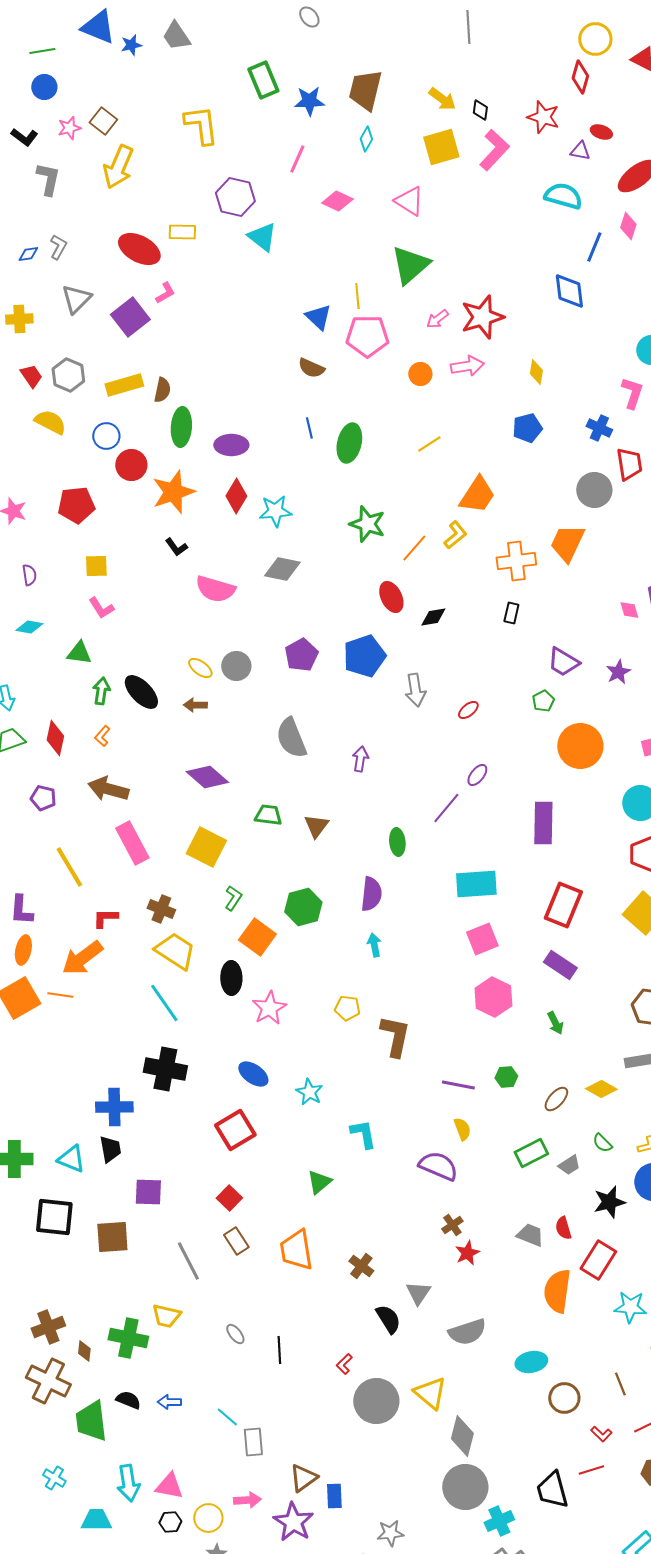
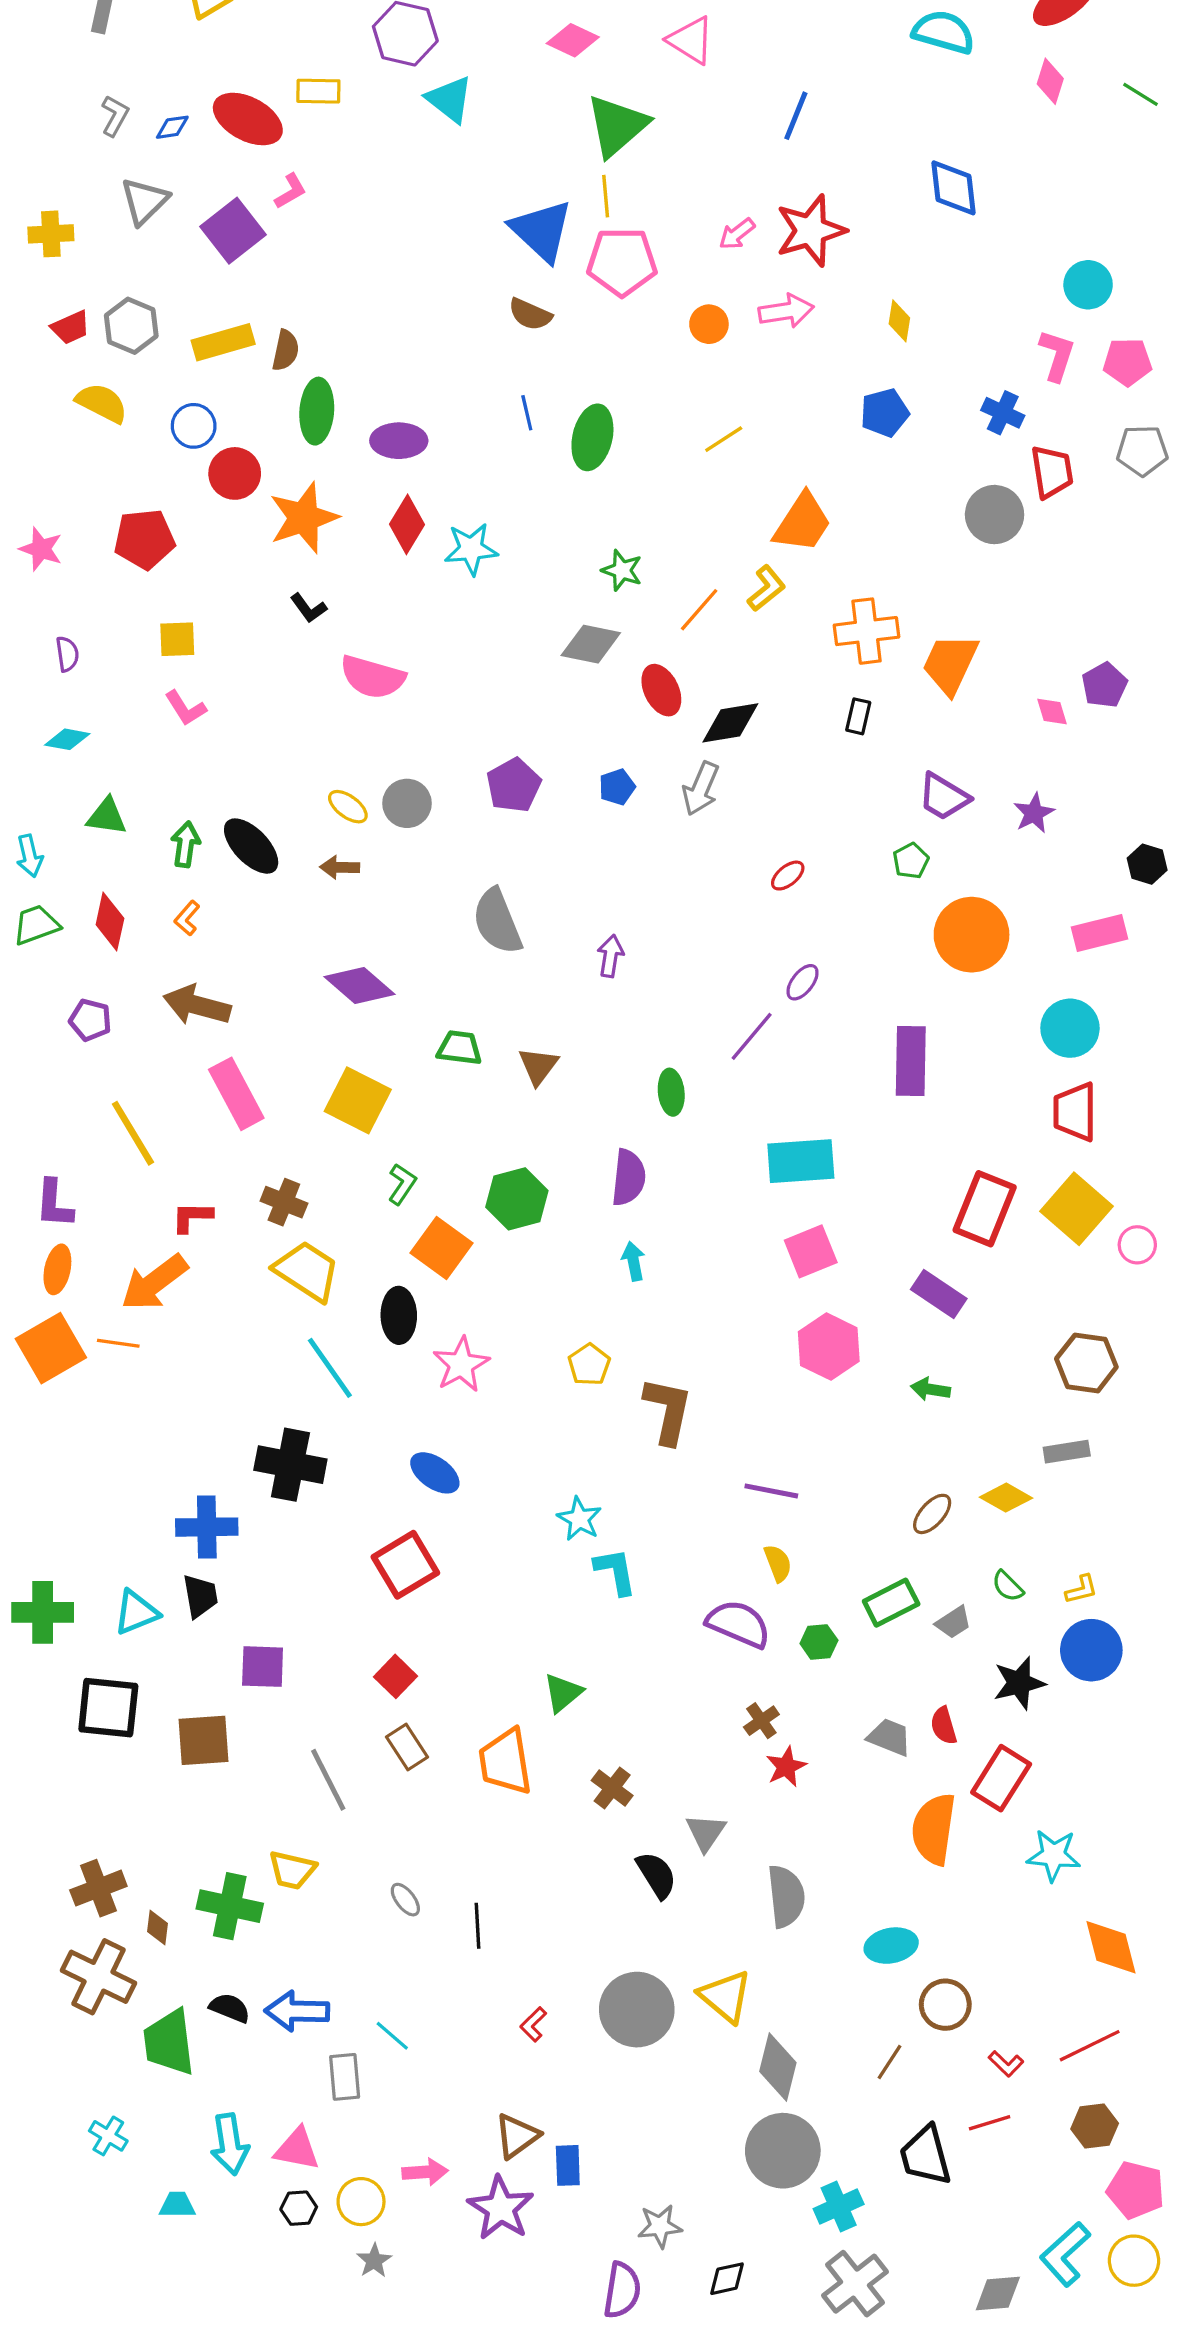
blue line: (594, 247) -> (796, 116), moved
blue diamond: (28, 254) -> (172, 127), moved
green triangle: (410, 265) -> (617, 126), moved
blue triangle: (318, 317) -> (542, 231), size x1.5
red trapezoid: (31, 376) -> (71, 327), turned 100
green star: (367, 524) -> (622, 570), size x0.7
orange trapezoid: (567, 543) -> (950, 664), moved
gray diamond: (282, 569) -> (591, 644), moved
black diamond: (433, 617) -> (730, 723), size x1.4
green triangle: (79, 653) -> (107, 816), moved
blue pentagon: (364, 656) -> (617, 787), size x0.5
gray arrow: (415, 690) -> (701, 789), moved, turned 32
red rectangle: (563, 905) -> (985, 1209), moved
cyan line: (164, 1003) -> (330, 1368), moved
yellow pentagon: (347, 1008) -> (589, 1365), turned 30
green arrow: (555, 1023) -> (931, 1389), turned 125
green hexagon: (506, 1077) -> (819, 1642), moved
cyan star: (309, 1092) -> (579, 1519), moved
cyan triangle: (71, 1159) -> (136, 1612), turned -44
green triangle: (319, 1182) -> (563, 1693), moved
gray semicircle: (467, 1332) -> (786, 1896), turned -78
red L-shape: (344, 1364) -> (533, 2024), moved
brown line: (620, 1384) -> (889, 2062), moved, turned 55
blue arrow: (169, 1402) -> (297, 2011), size x1.6
gray rectangle: (253, 1442) -> (345, 2077), moved
cyan trapezoid: (96, 1520) -> (177, 2205), size x0.7

